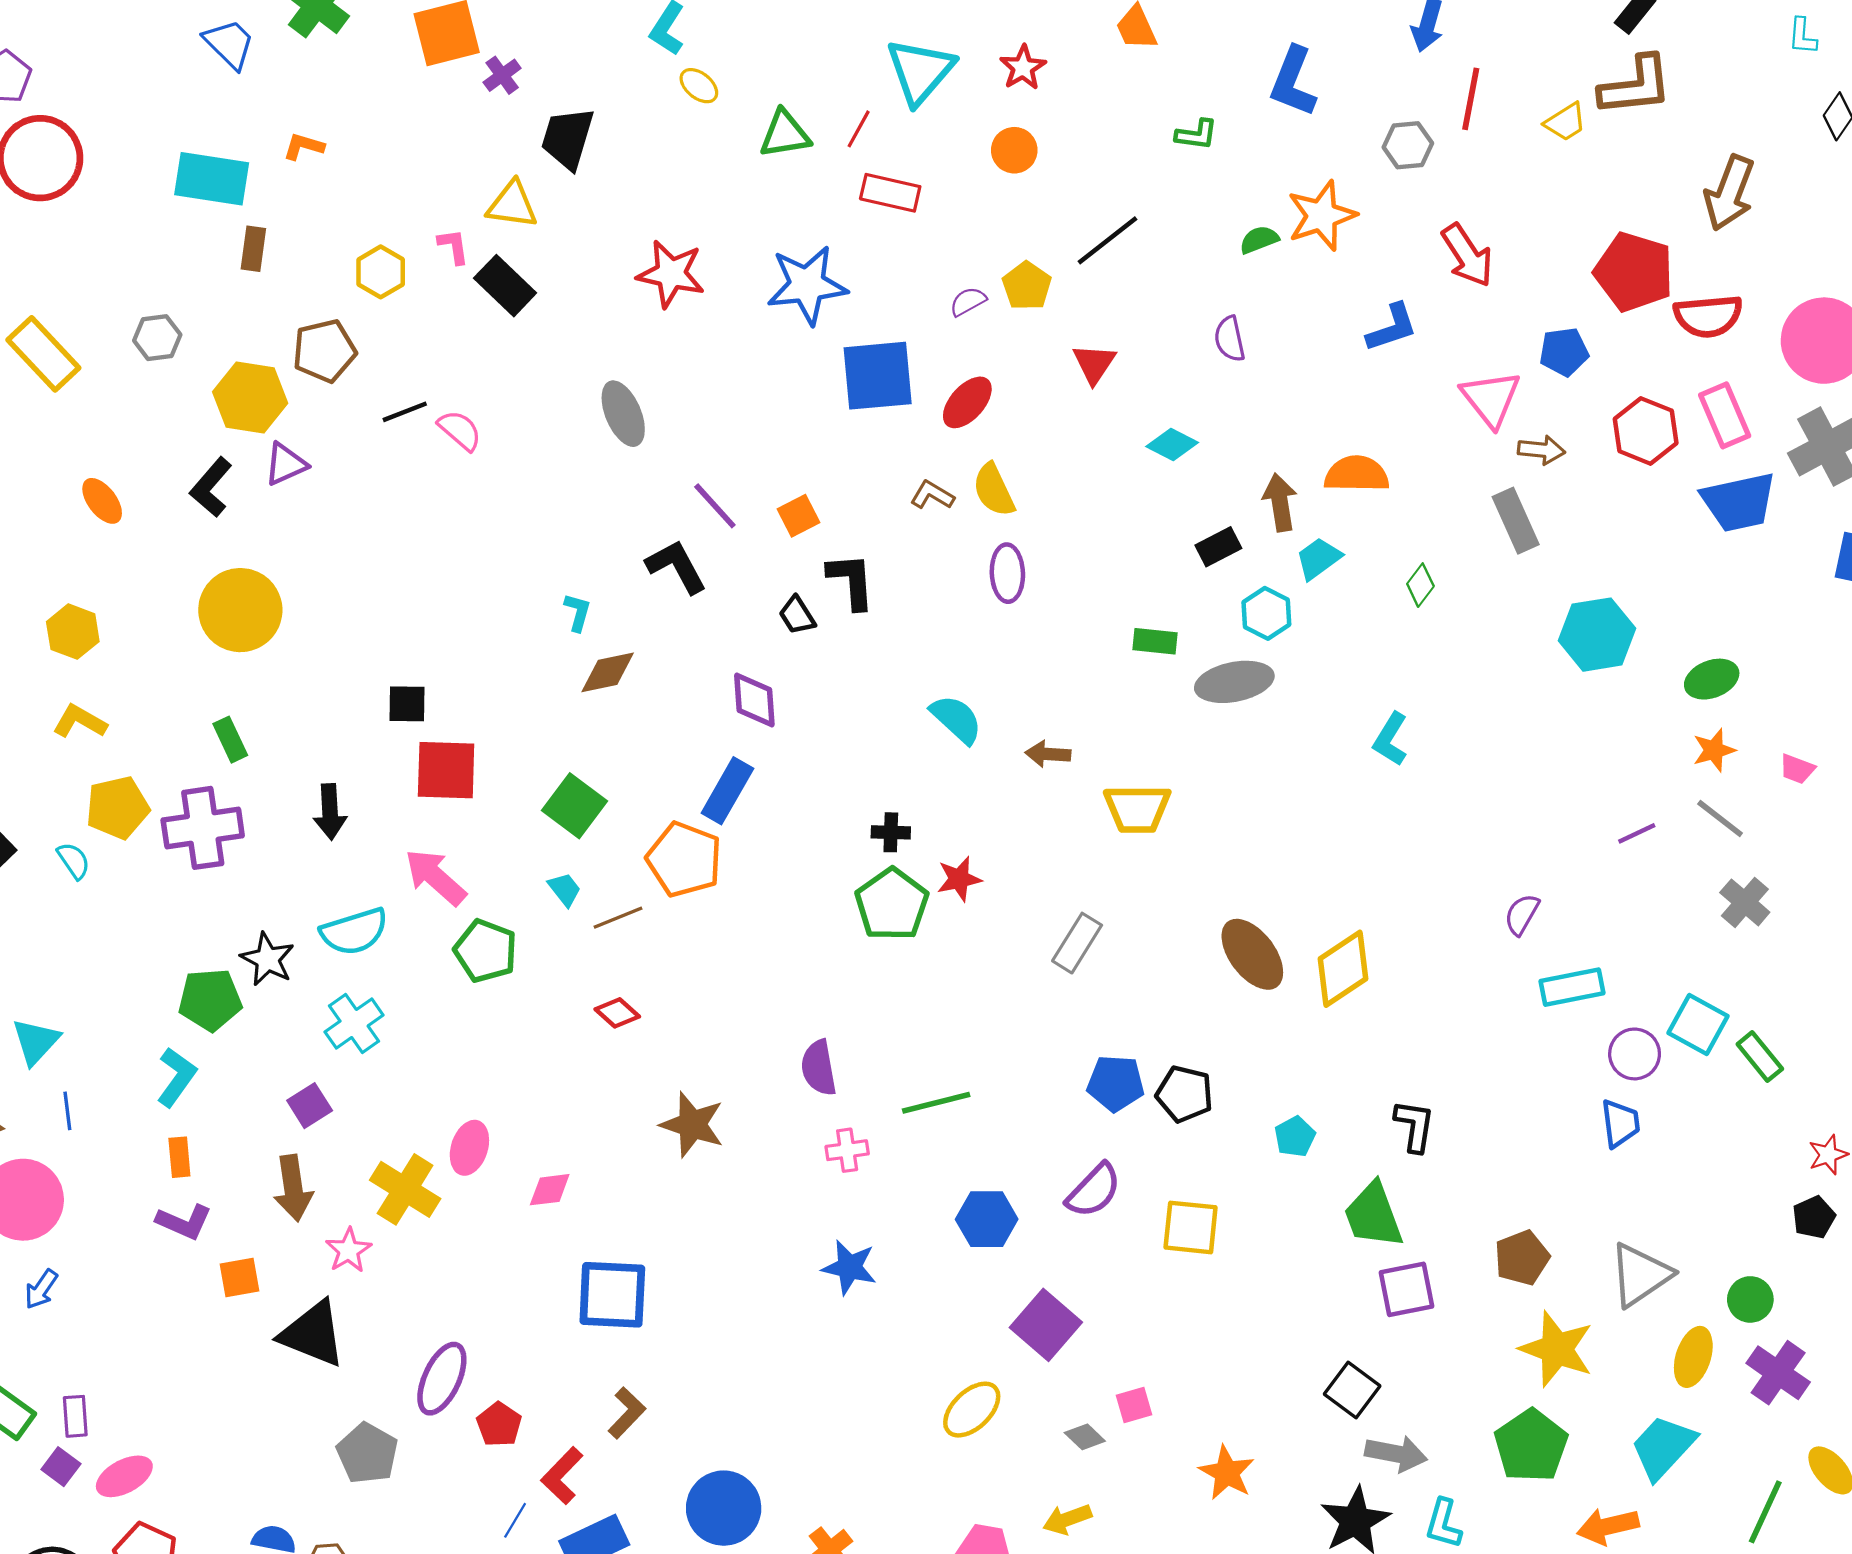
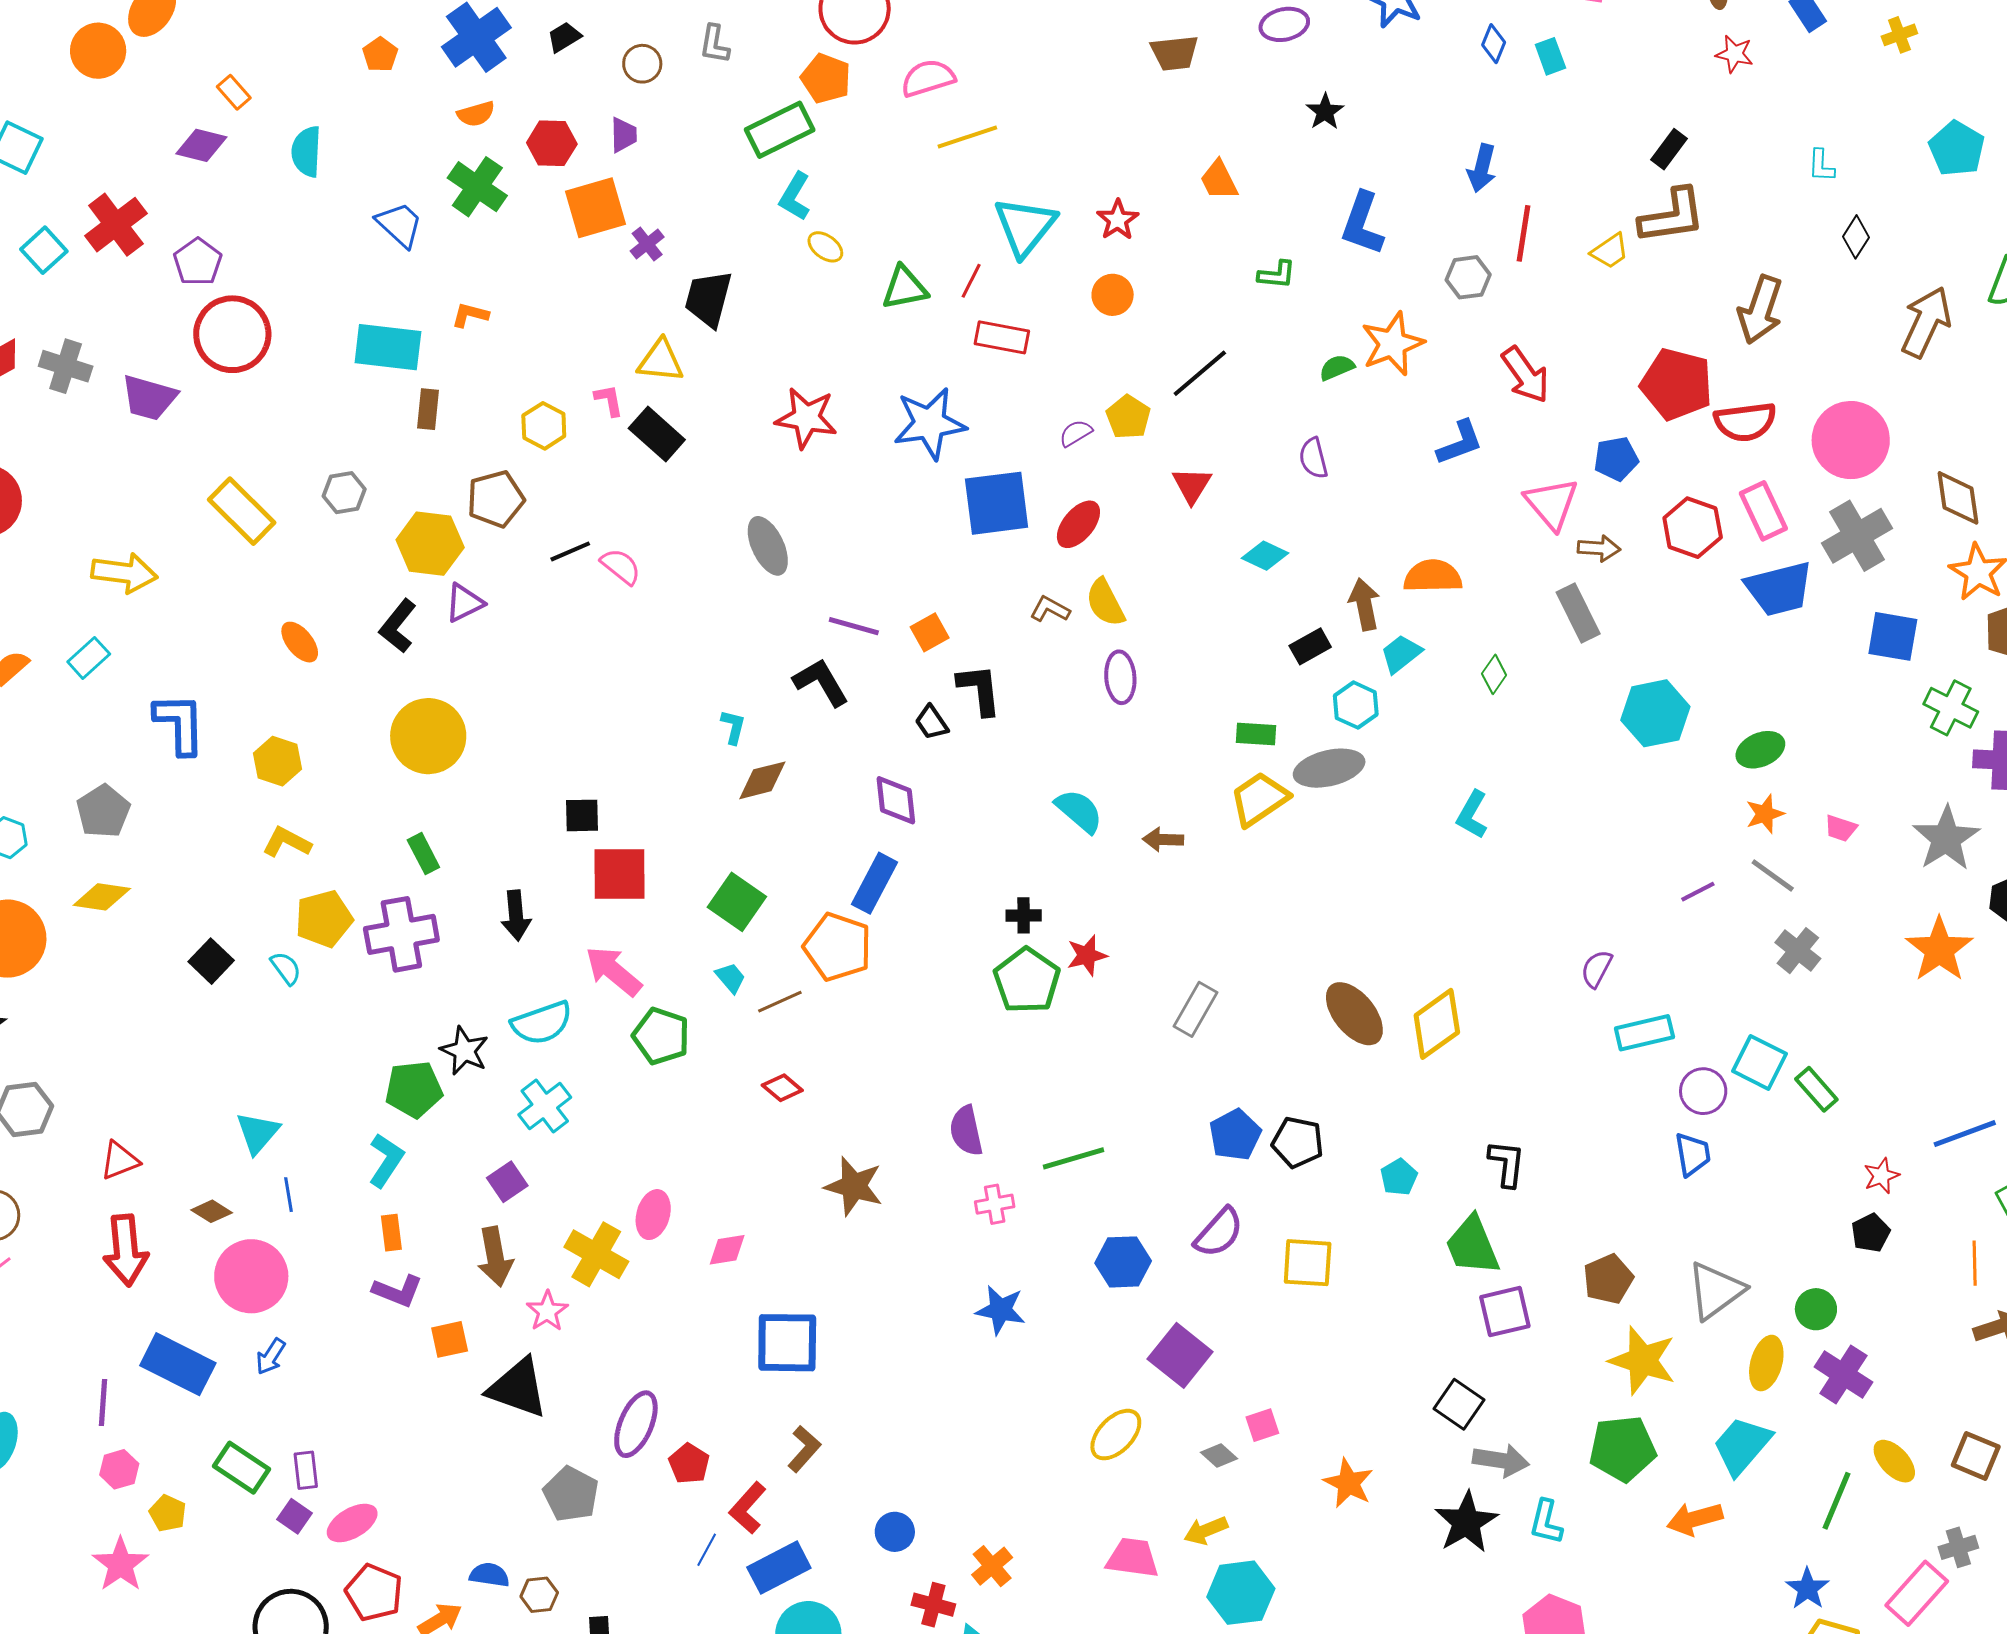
purple line: (715, 506) -> (854, 626), turned -30
yellow trapezoid: (1137, 809) -> (1259, 799), moved, turned 148
blue pentagon: (1116, 1083) -> (1235, 1135), turned -30
green pentagon: (1531, 1446) -> (1623, 1449), turned 30
blue circle: (724, 1508) -> (895, 1532), size x0.6

